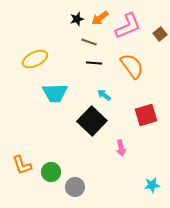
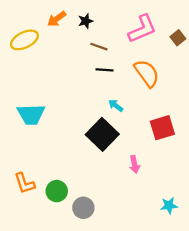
orange arrow: (100, 18) -> (57, 19), moved
yellow ellipse: (35, 59) -> (24, 40), moved
cyan trapezoid: (55, 93) -> (31, 114), moved

